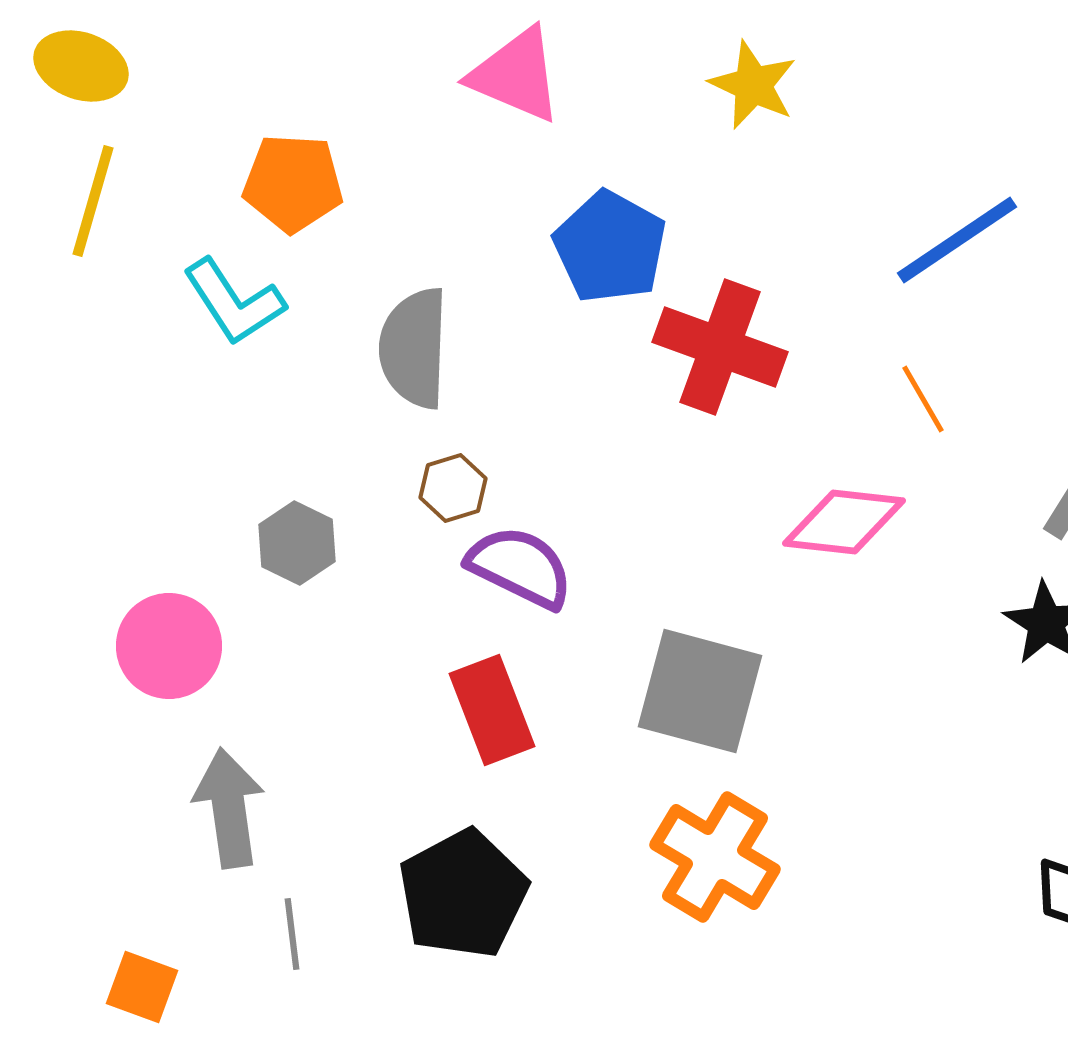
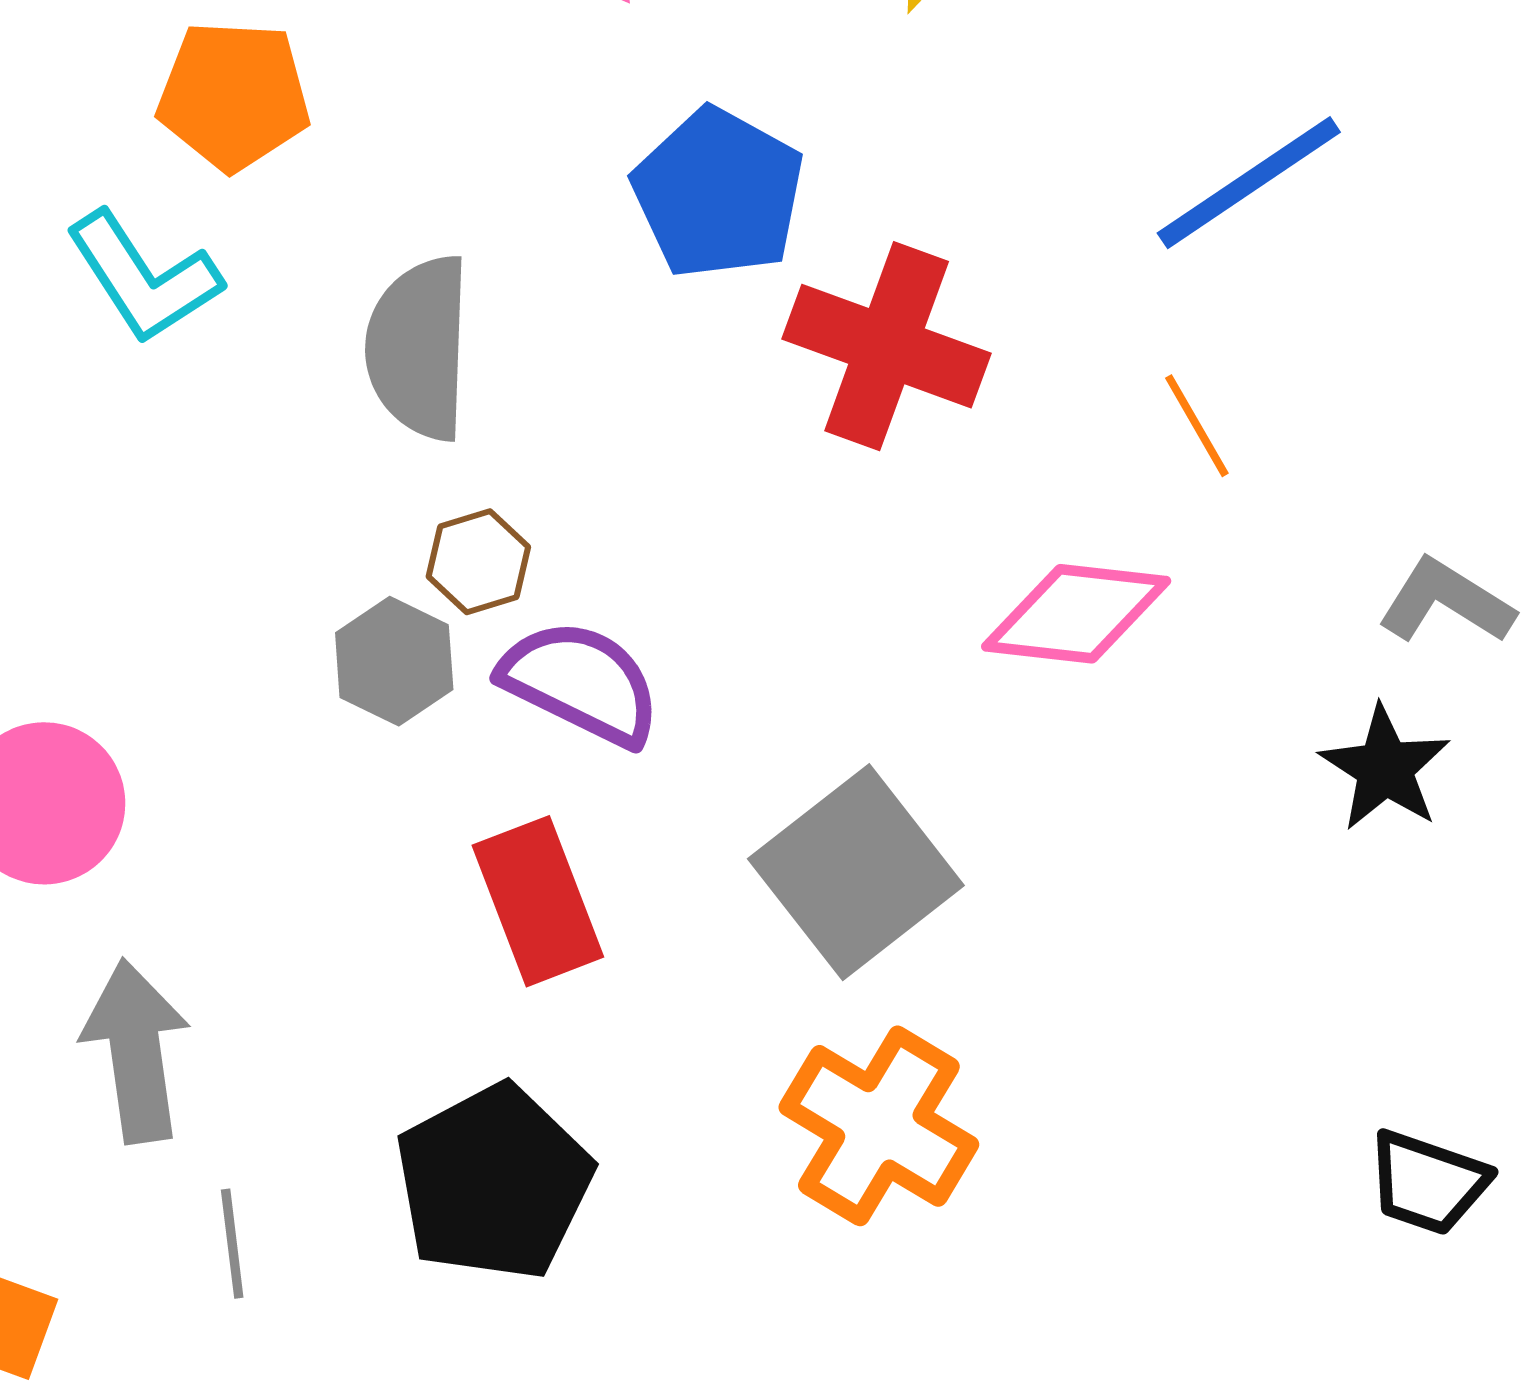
gray hexagon: (297, 543) -> (394, 661), moved
gray square: (700, 691) -> (856, 872), turned 37

